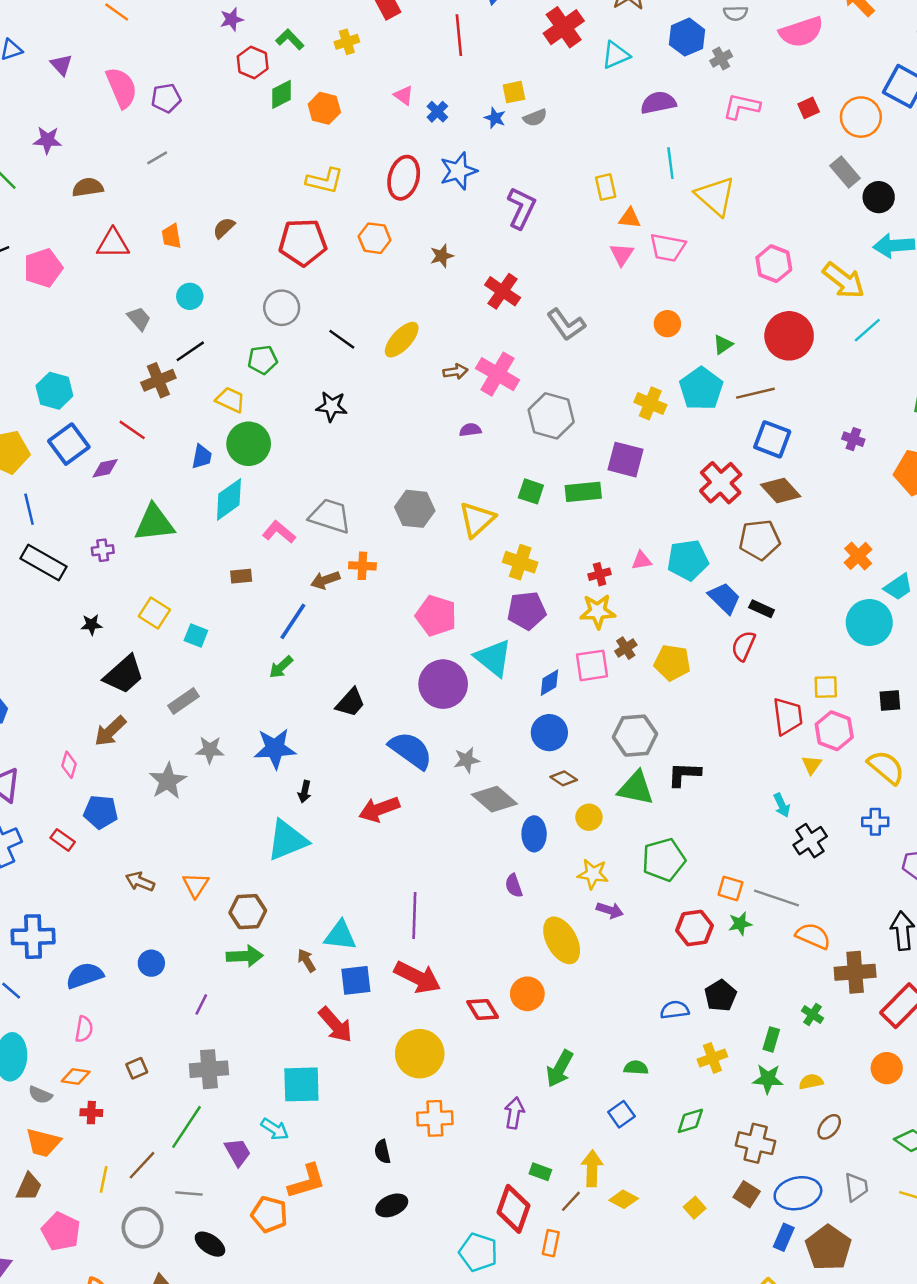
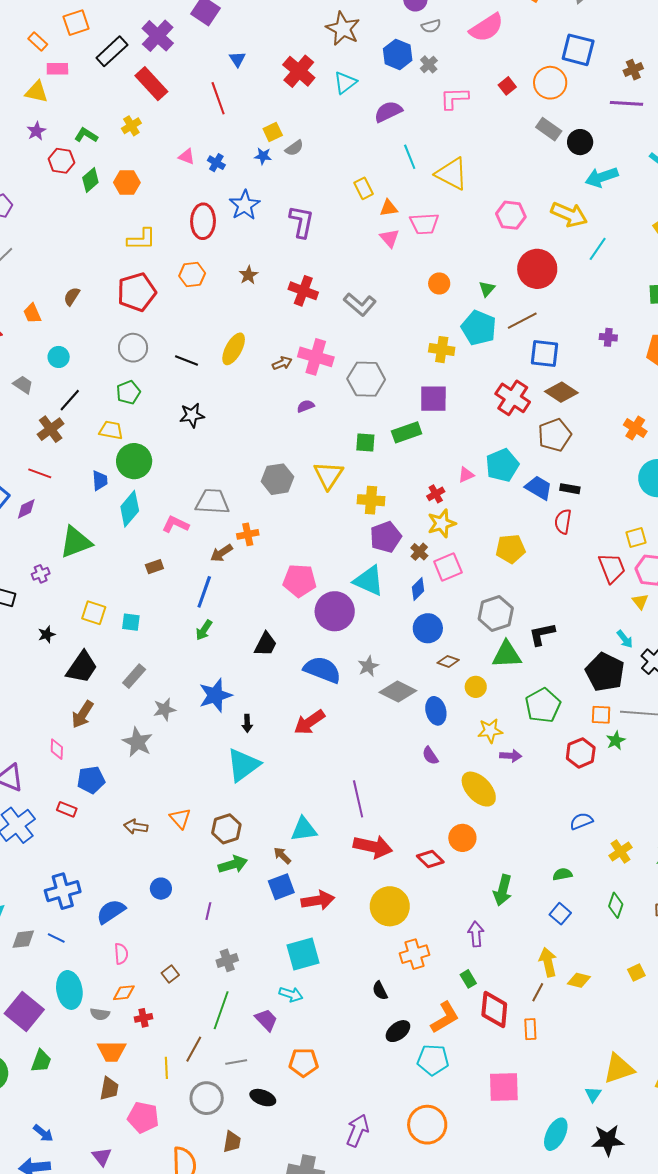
pink pentagon: (436, 616) -> (300, 581), moved
brown cross: (626, 648) -> (419, 552), moved
blue square: (356, 980) -> (281, 887), moved
black pentagon: (720, 996) -> (605, 672), moved, size x1.5
red arrow: (335, 1025) -> (318, 900), turned -44
gray cross: (209, 1069) -> (227, 960), size x0.7
green diamond: (690, 1121) -> (616, 905), turned -40
green rectangle: (540, 1172) -> (468, 979), moved, turned 54
orange L-shape: (307, 1181) -> (445, 1017), moved
yellow square: (695, 1208) -> (636, 973), turned 30
cyan pentagon: (478, 1252) -> (433, 1060), moved

